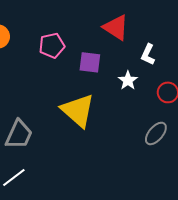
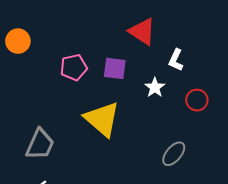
pink pentagon: (52, 45) -> (74, 67), moved
gray ellipse: (156, 133) -> (174, 154), moved

